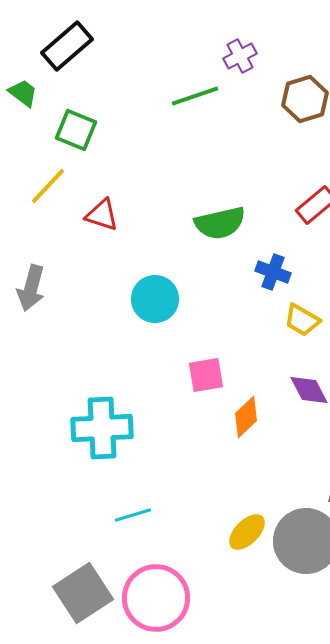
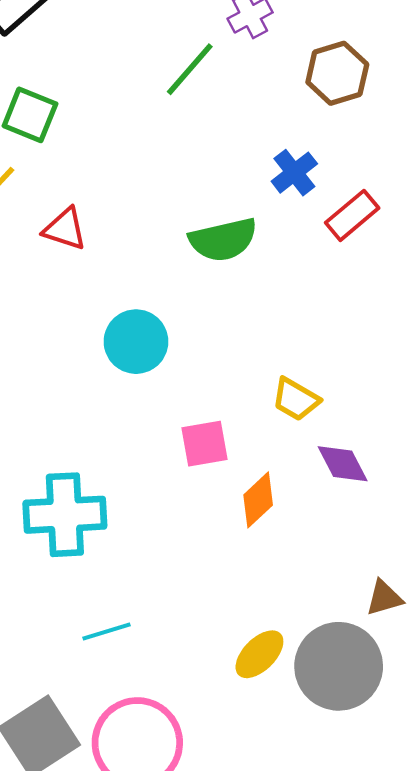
green line: (195, 96) -> (190, 69), turned -30
blue cross: (273, 272) -> (294, 173), moved, turned 32
yellow trapezoid: (302, 320) -> (296, 399), moved

